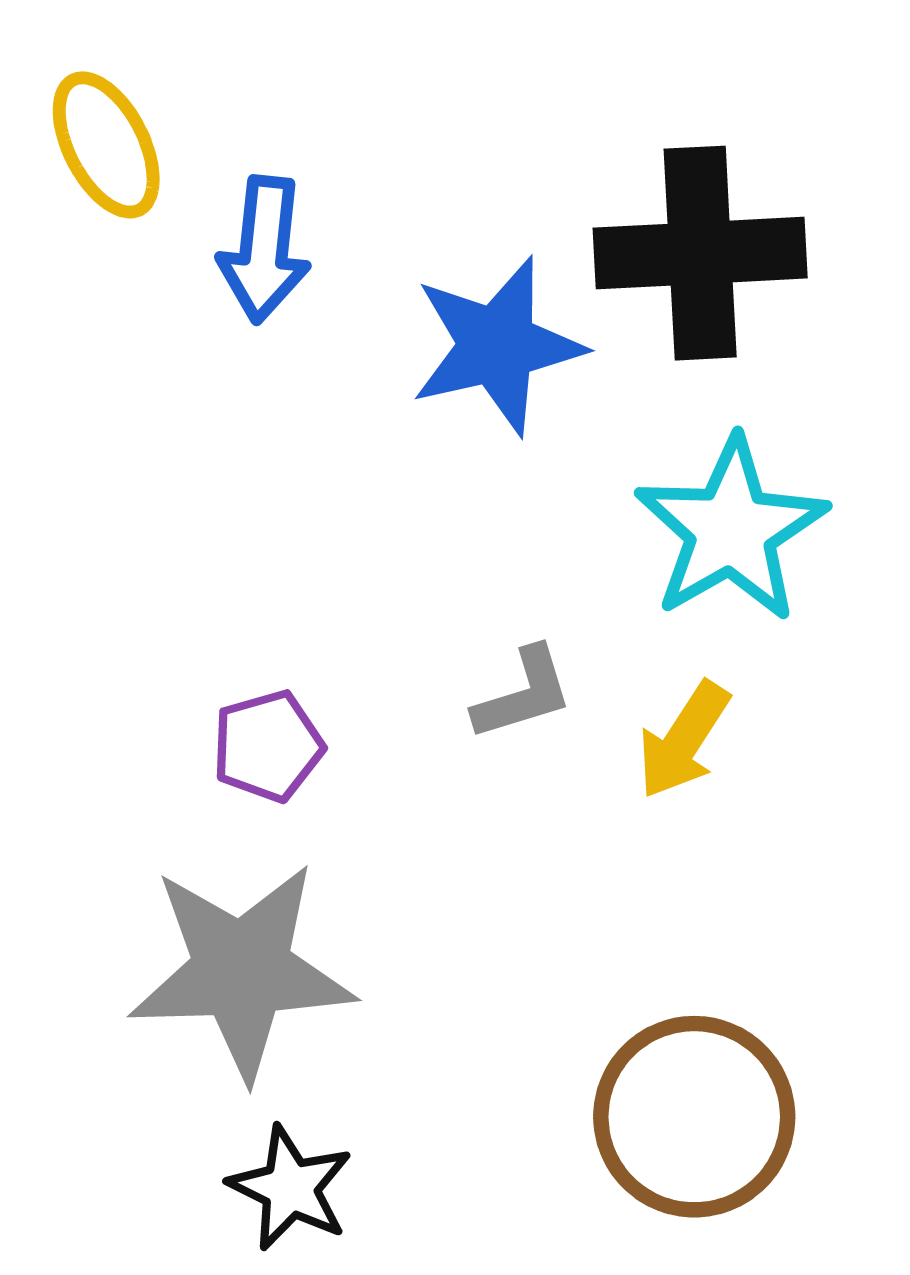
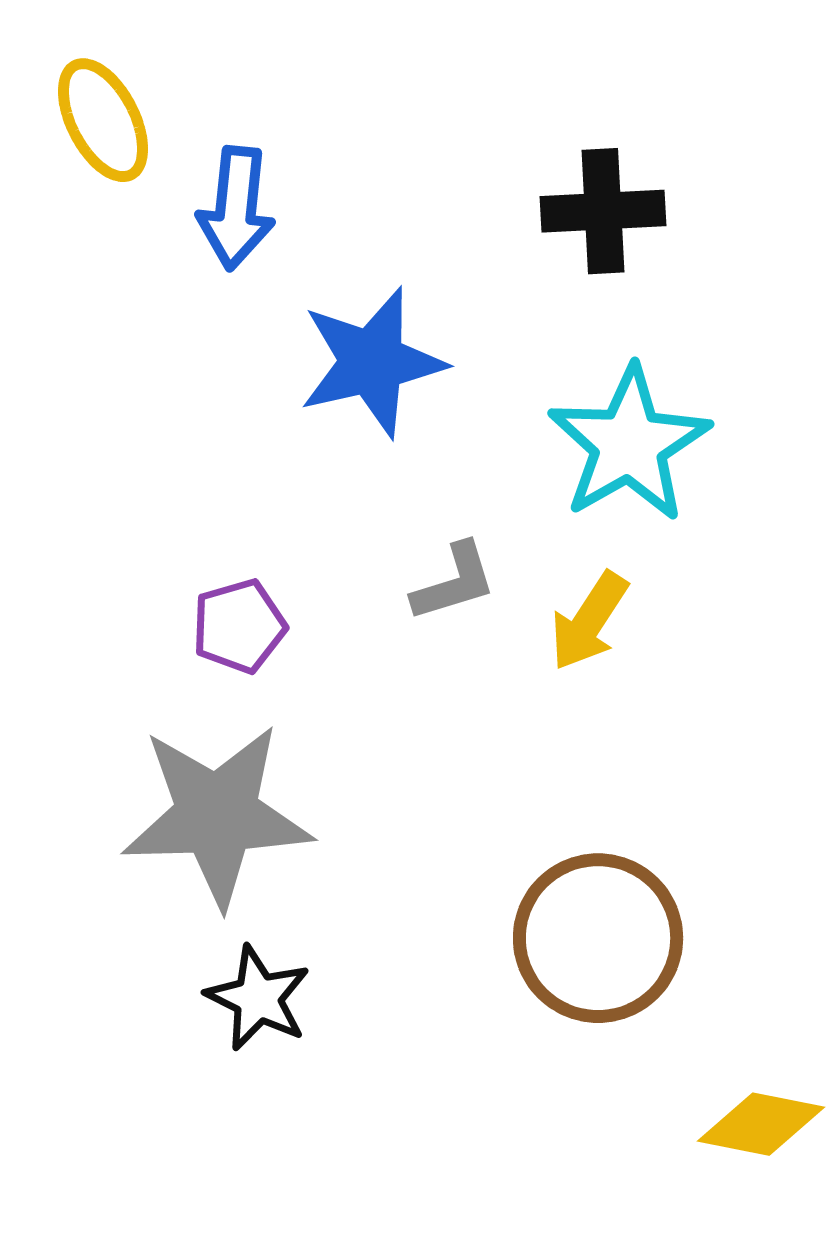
black cross: (700, 253) -> (603, 211), size x0.7
blue star: (497, 346) -> (372, 362), moved

